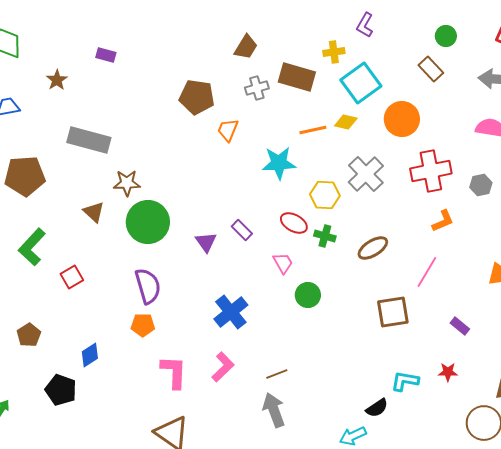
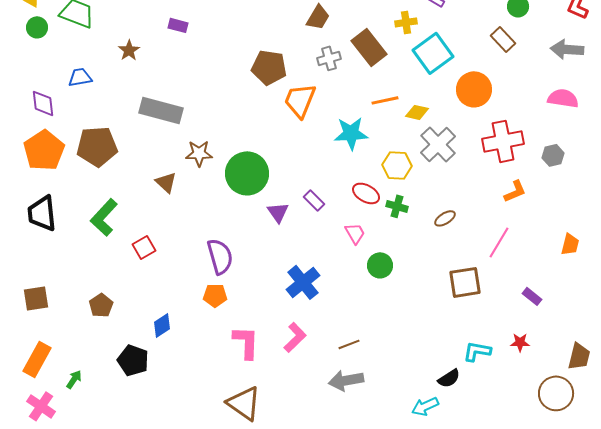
brown rectangle: (297, 77) -> (369, 47), turned 36
yellow diamond: (346, 122) -> (417, 112), moved
orange trapezoid: (228, 130) -> (300, 100), size x1.5
green circle: (148, 222) -> (247, 173), moved
brown ellipse: (373, 248) -> (445, 218), size x0.7
gray arrow: (274, 410) -> (346, 380), turned -80

